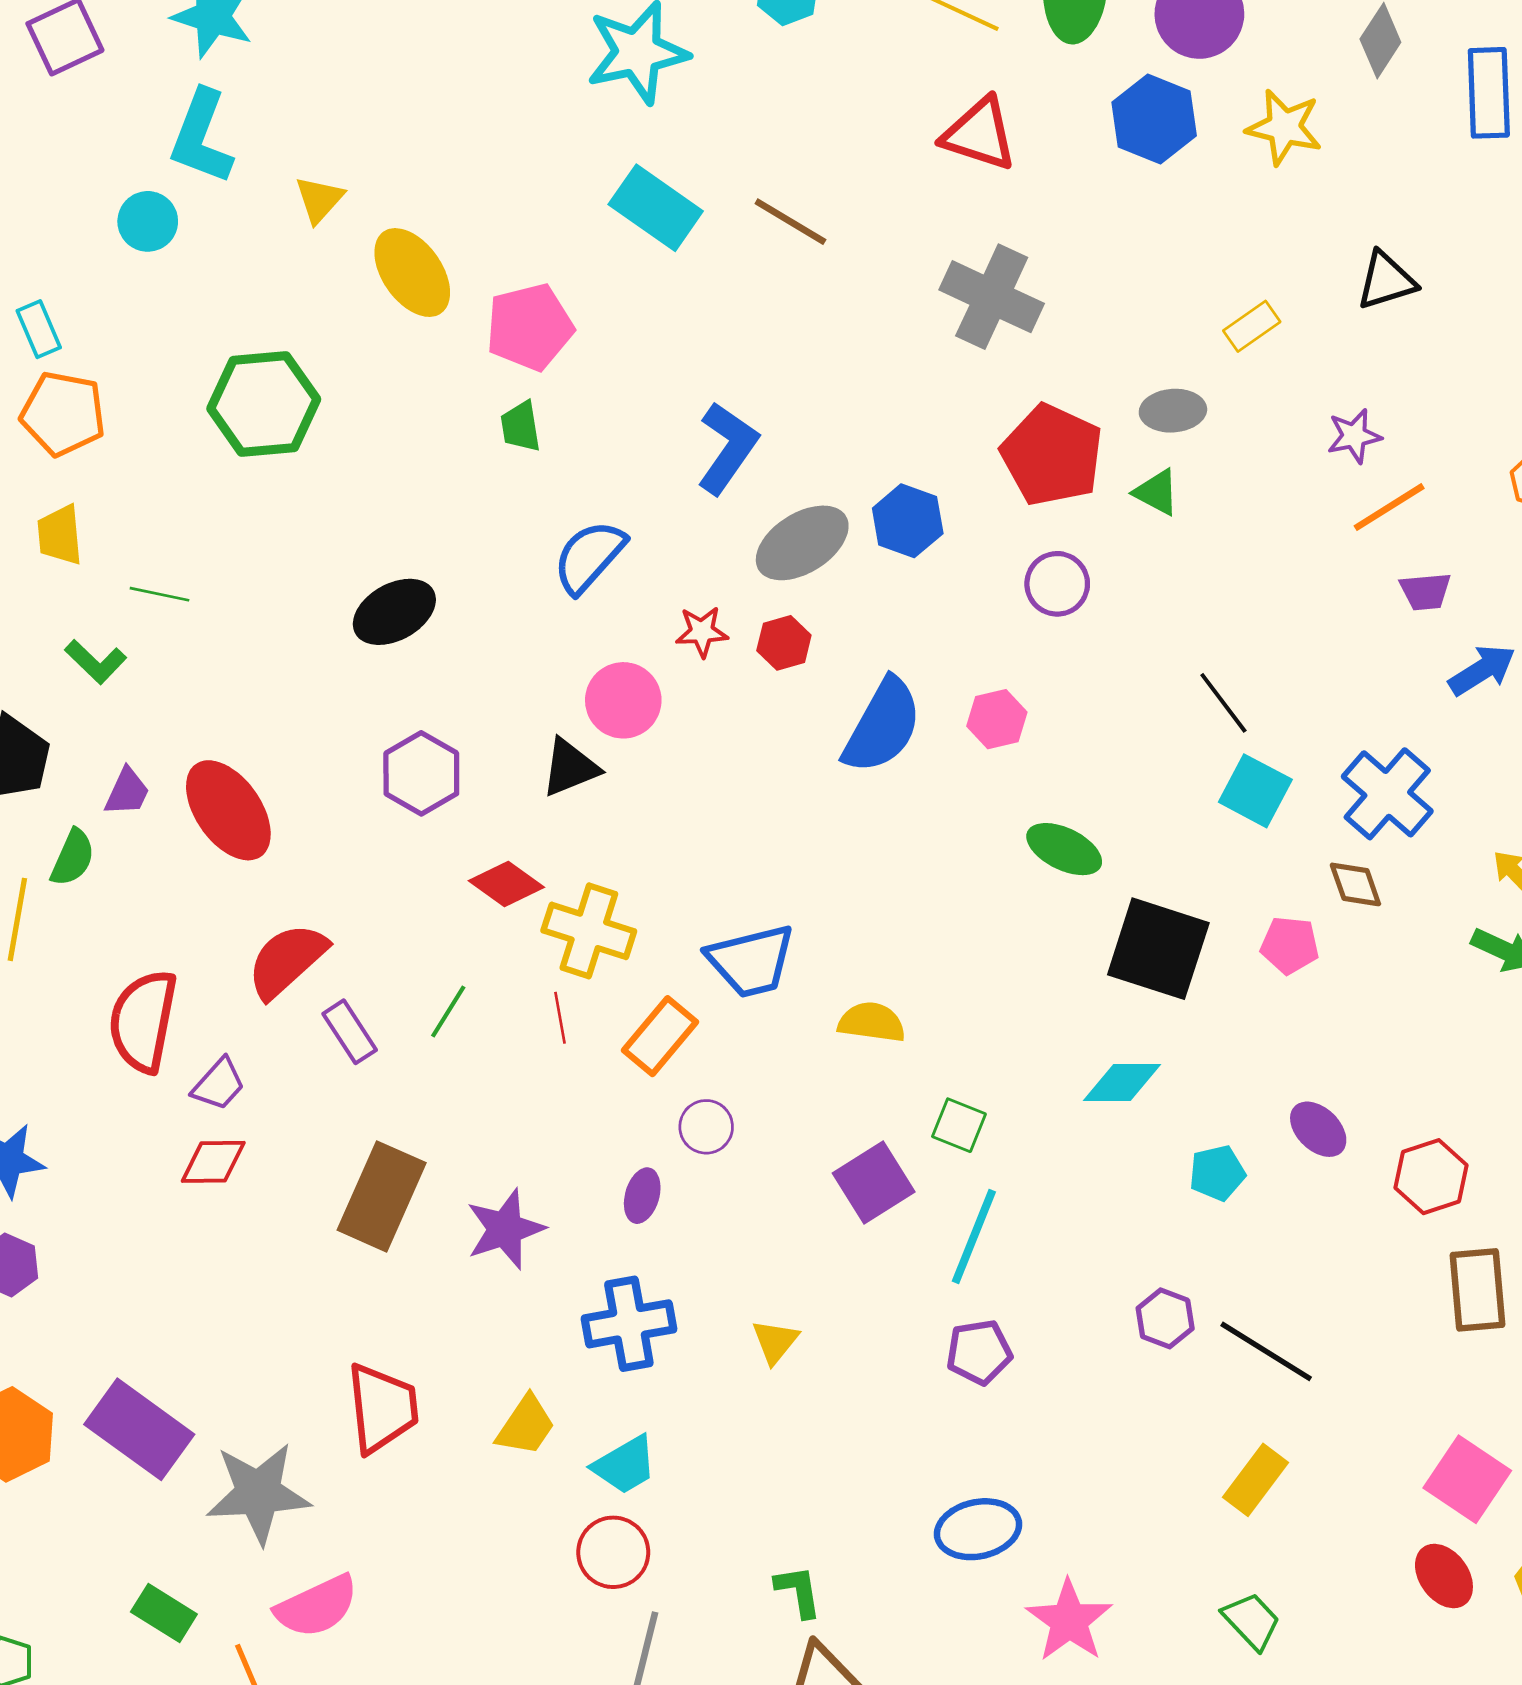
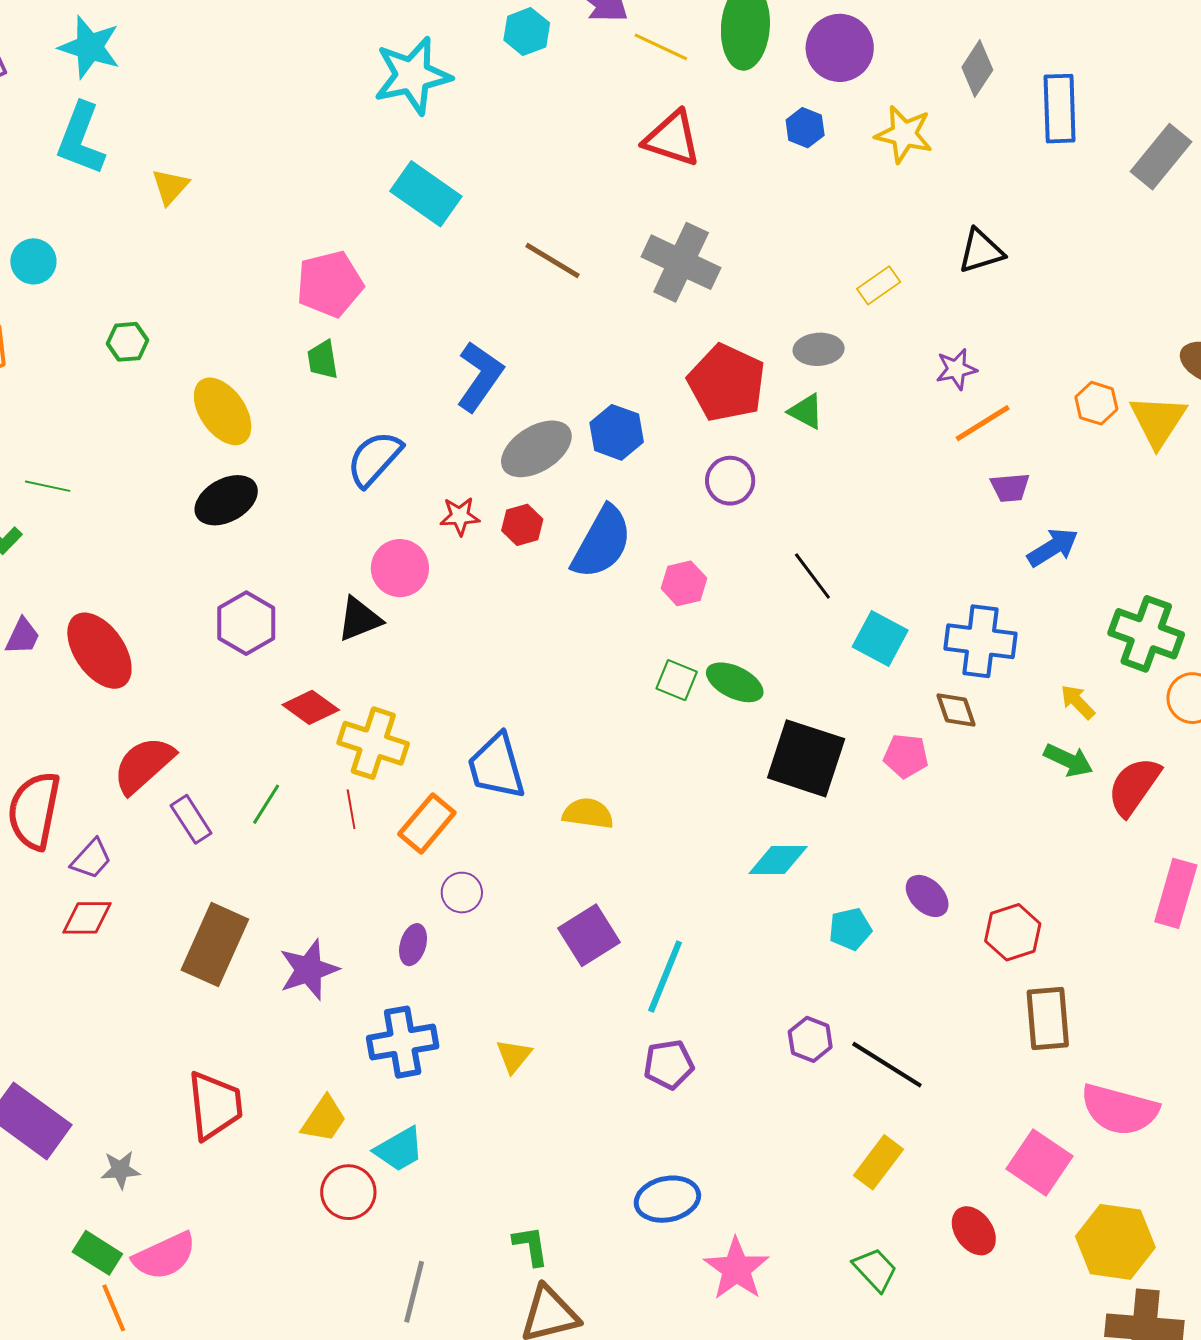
blue hexagon: (1154, 119) -> (805, 128), size x0.6
cyan circle: (148, 221) -> (33, 261), moved
brown line: (790, 222) -> (552, 261), moved
yellow ellipse: (412, 273) -> (223, 411), moved
green hexagon: (264, 404) -> (127, 342), size x0.5
black line: (1223, 703) -> (812, 576), moved
blue semicircle: (882, 726) -> (602, 542), moved
blue cross: (1387, 794) -> (980, 641), turned -34
blue trapezoid: (751, 961) -> (496, 766), turned 88
green square: (959, 1125) -> (677, 680), moved
gray star: (258, 1493) -> (120, 1170), size x0.5
red circle: (613, 1552) -> (348, 1192), moved
red ellipse: (1444, 1576) -> (974, 1231), moved
green rectangle: (164, 1613) -> (97, 1253), moved

